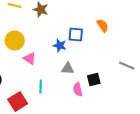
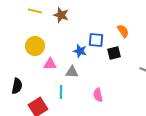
pink triangle: (30, 58) -> (50, 64), turned -32
gray triangle: (68, 68) -> (72, 72), moved
black square: (94, 80) -> (114, 53), moved

